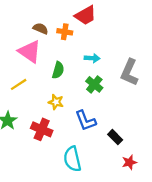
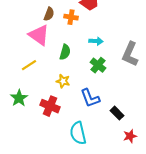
brown semicircle: (41, 29) -> (49, 14), turned 88

